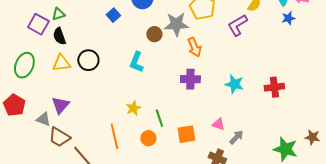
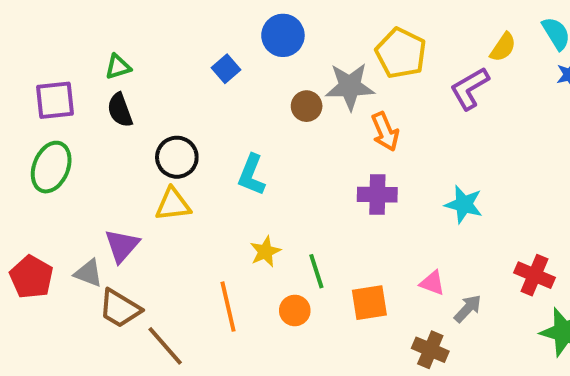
purple square: (38, 24) -> (55, 100), moved, turned -35
cyan L-shape: (136, 62) -> (252, 175), moved
yellow triangle: (61, 63) -> (173, 204), moved
red cross: (274, 87) -> (535, 275), moved, turned 30
red pentagon: (14, 105) -> (31, 277), moved

